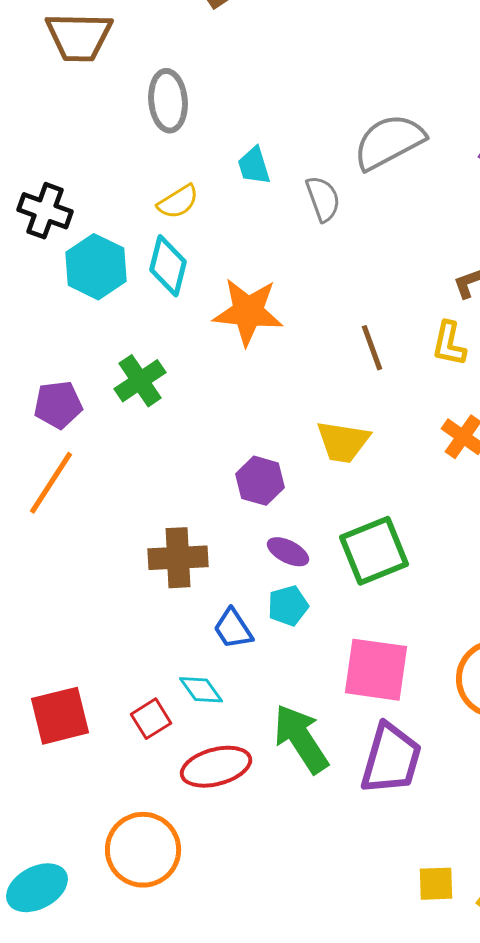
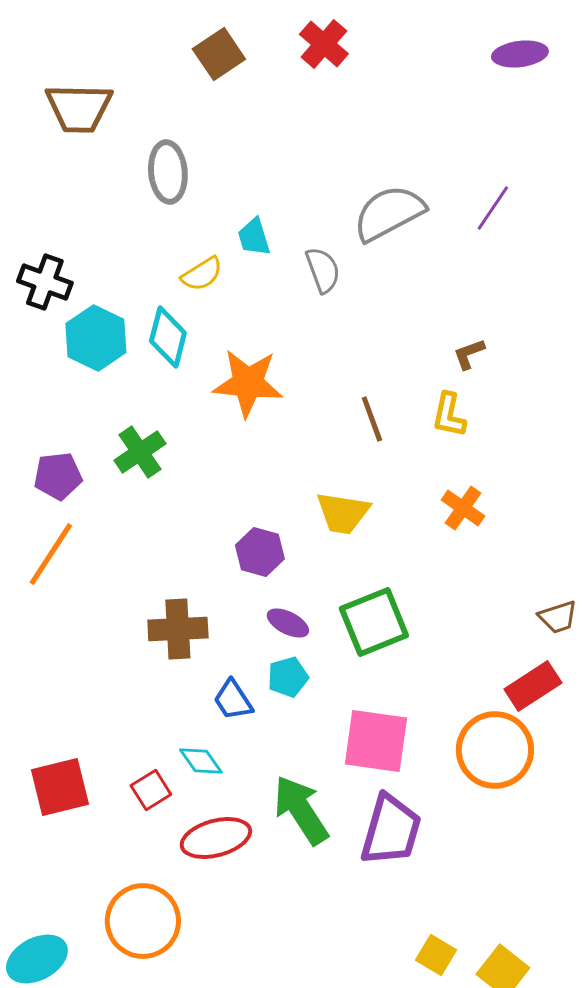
yellow semicircle: (178, 202) -> (202, 274), moved
yellow square: (436, 884) -> (436, 955), turned 33

